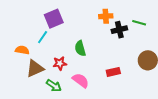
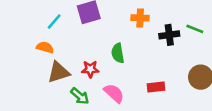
orange cross: (106, 16) -> (140, 18), moved
cyan line: (43, 37) -> (54, 22), moved

